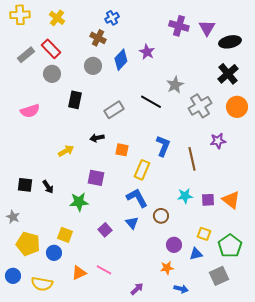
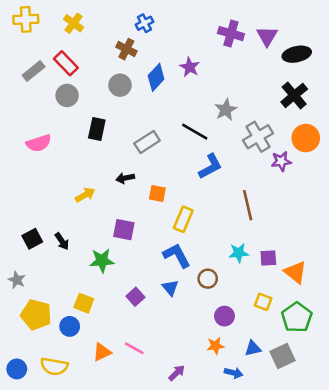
purple star: (218, 141) -> (281, 161), moved
blue L-shape: (163, 146) -> (210, 166), moved, turned 40
black square: (25, 185) -> (32, 239), turned -35
orange triangle: (231, 200) -> (295, 272), moved
blue triangle: (196, 254) -> (253, 348), moved
blue circle: (13, 276) -> (17, 369), moved

